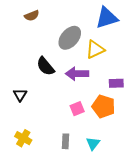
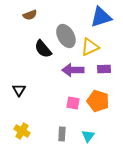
gray ellipse: (70, 38) -> (66, 36), turned -70
black semicircle: (45, 66) -> (43, 49), moved
purple rectangle: (116, 83) -> (104, 69), moved
pink square: (77, 109) -> (73, 103), turned 32

